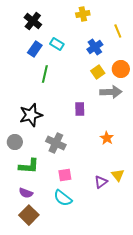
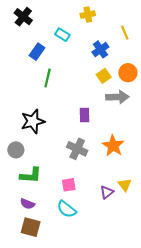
black cross: (33, 21) -> (23, 17), moved
cyan rectangle: (57, 44) -> (62, 35), moved
orange star: (107, 138) -> (113, 146), size x1.5
gray cross: (56, 143) -> (77, 149), moved
brown square: (29, 215) -> (31, 227), turned -30

